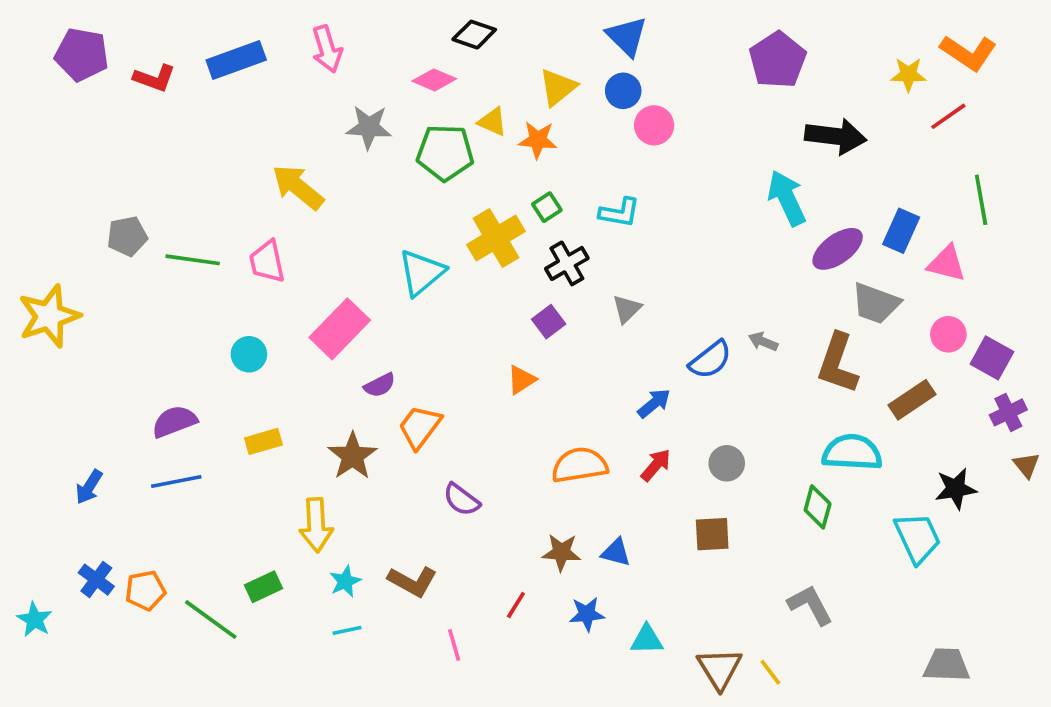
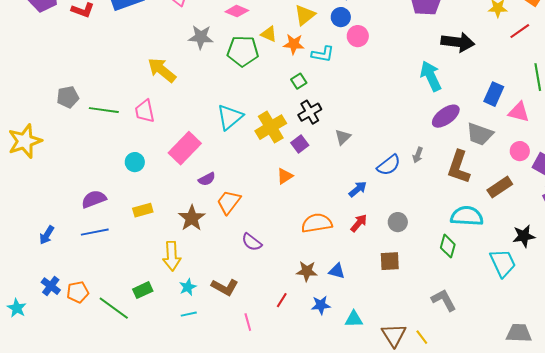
cyan L-shape: (620, 213) -> (323, 54), moved
yellow cross: (496, 238) -> (271, 127), moved
purple ellipse: (838, 249) -> (446, 116), moved
gray arrow: (763, 342) -> (418, 155), turned -91

